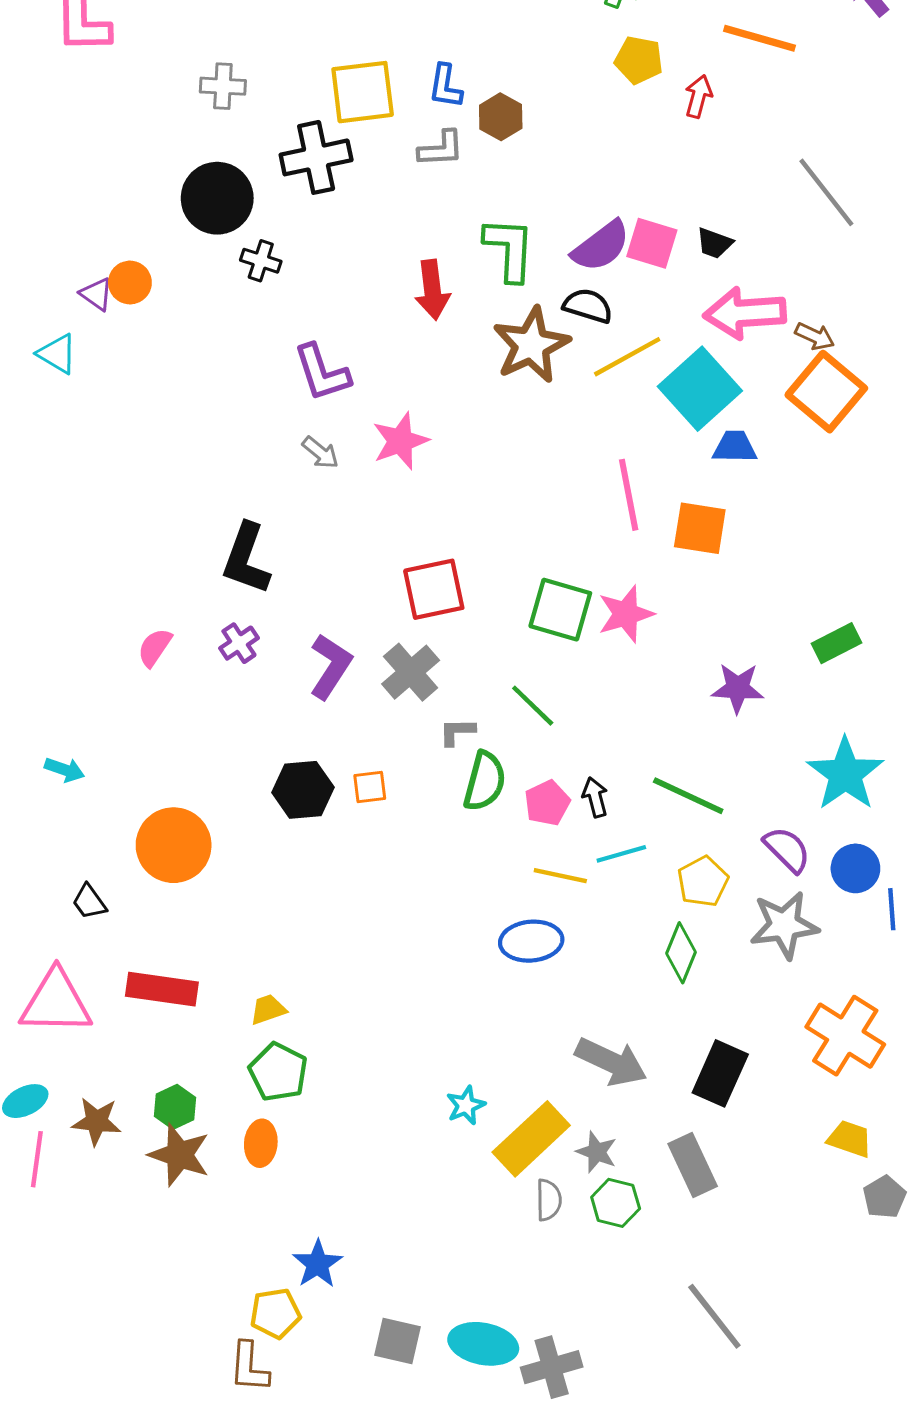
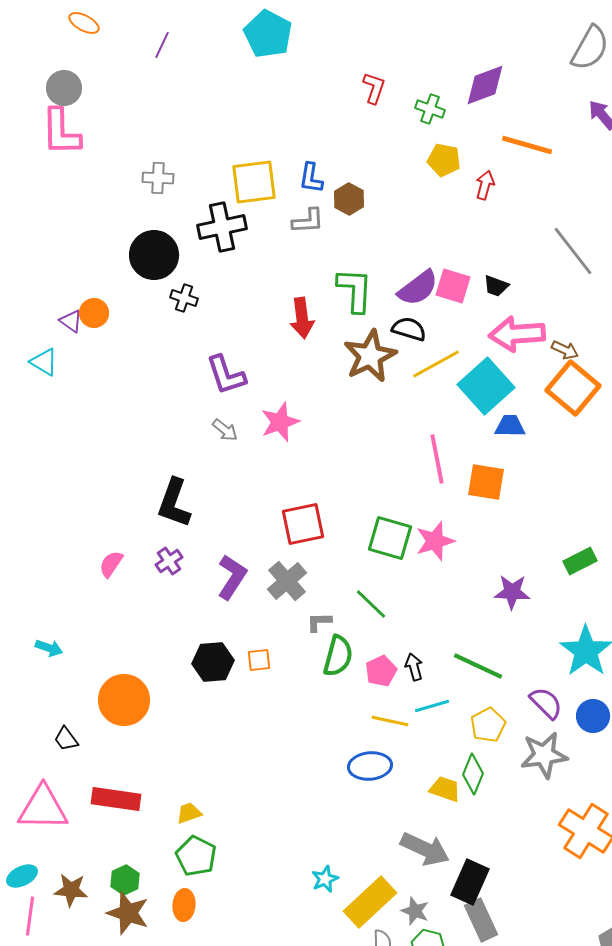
black rectangle: (720, 1073) -> (470, 882), moved
yellow trapezoid: (850, 1139) -> (445, 789), moved

